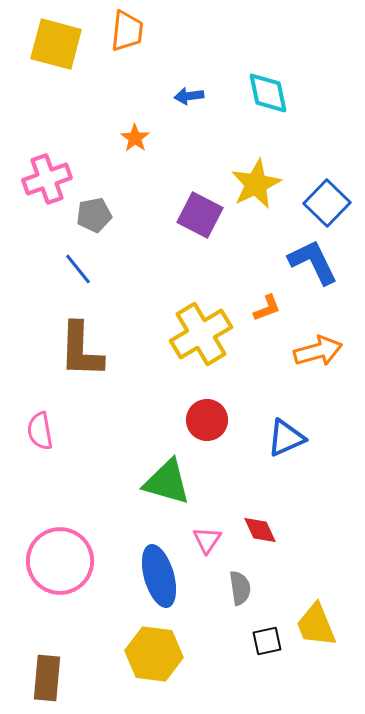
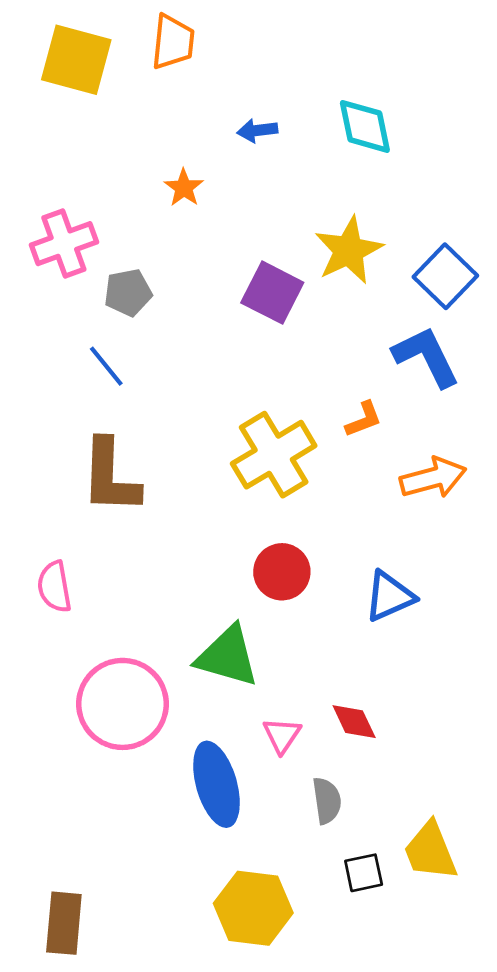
pink circle: (60, 561) -> (123, 704), moved
yellow hexagon: (154, 654) -> (253, 908), moved

